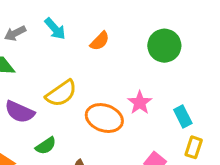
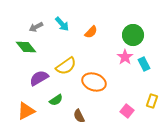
pink star: (140, 103) -> (125, 57), moved
purple semicircle: (20, 112) -> (39, 78), turned 126
cyan rectangle: (183, 116) -> (144, 64), moved

